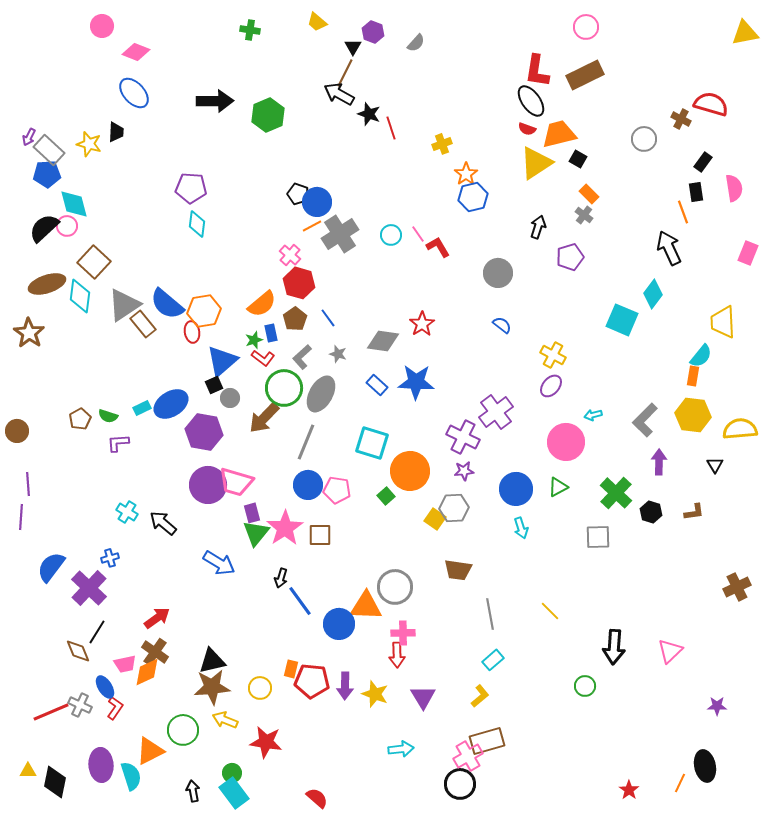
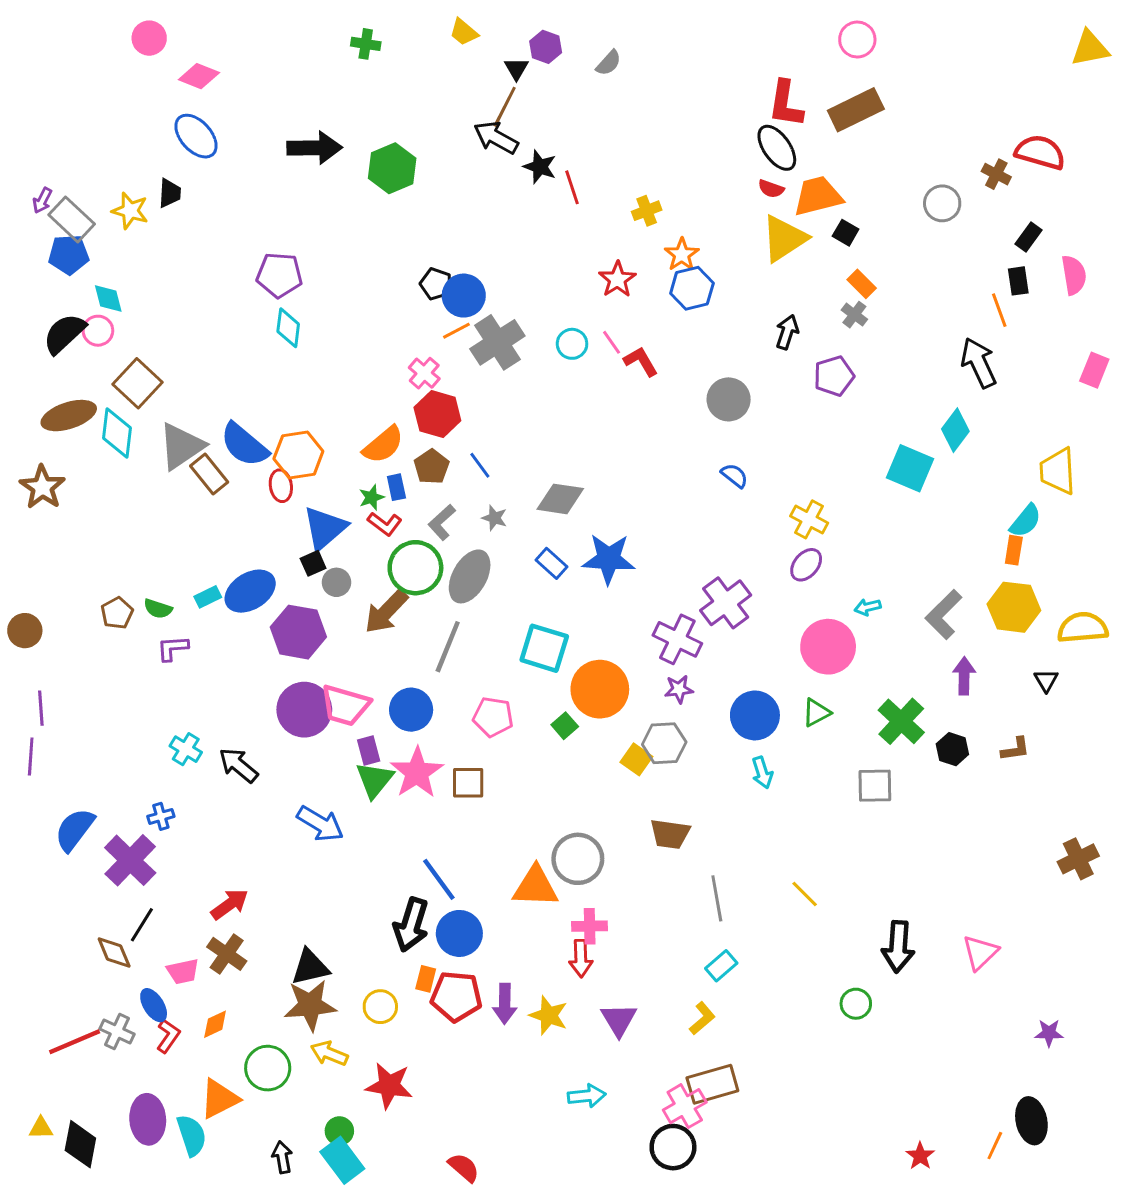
cyan diamond: (74, 204) -> (108, 298), size x0.7
red star: (422, 324) -> (617, 279), moved
blue circle: (308, 485) -> (411, 710), moved
black arrow: (281, 578) -> (411, 925), moved, size x1.8
blue circle: (339, 624) -> (459, 933), moved
orange diamond: (147, 672) -> (215, 1024), moved, size x0.7

